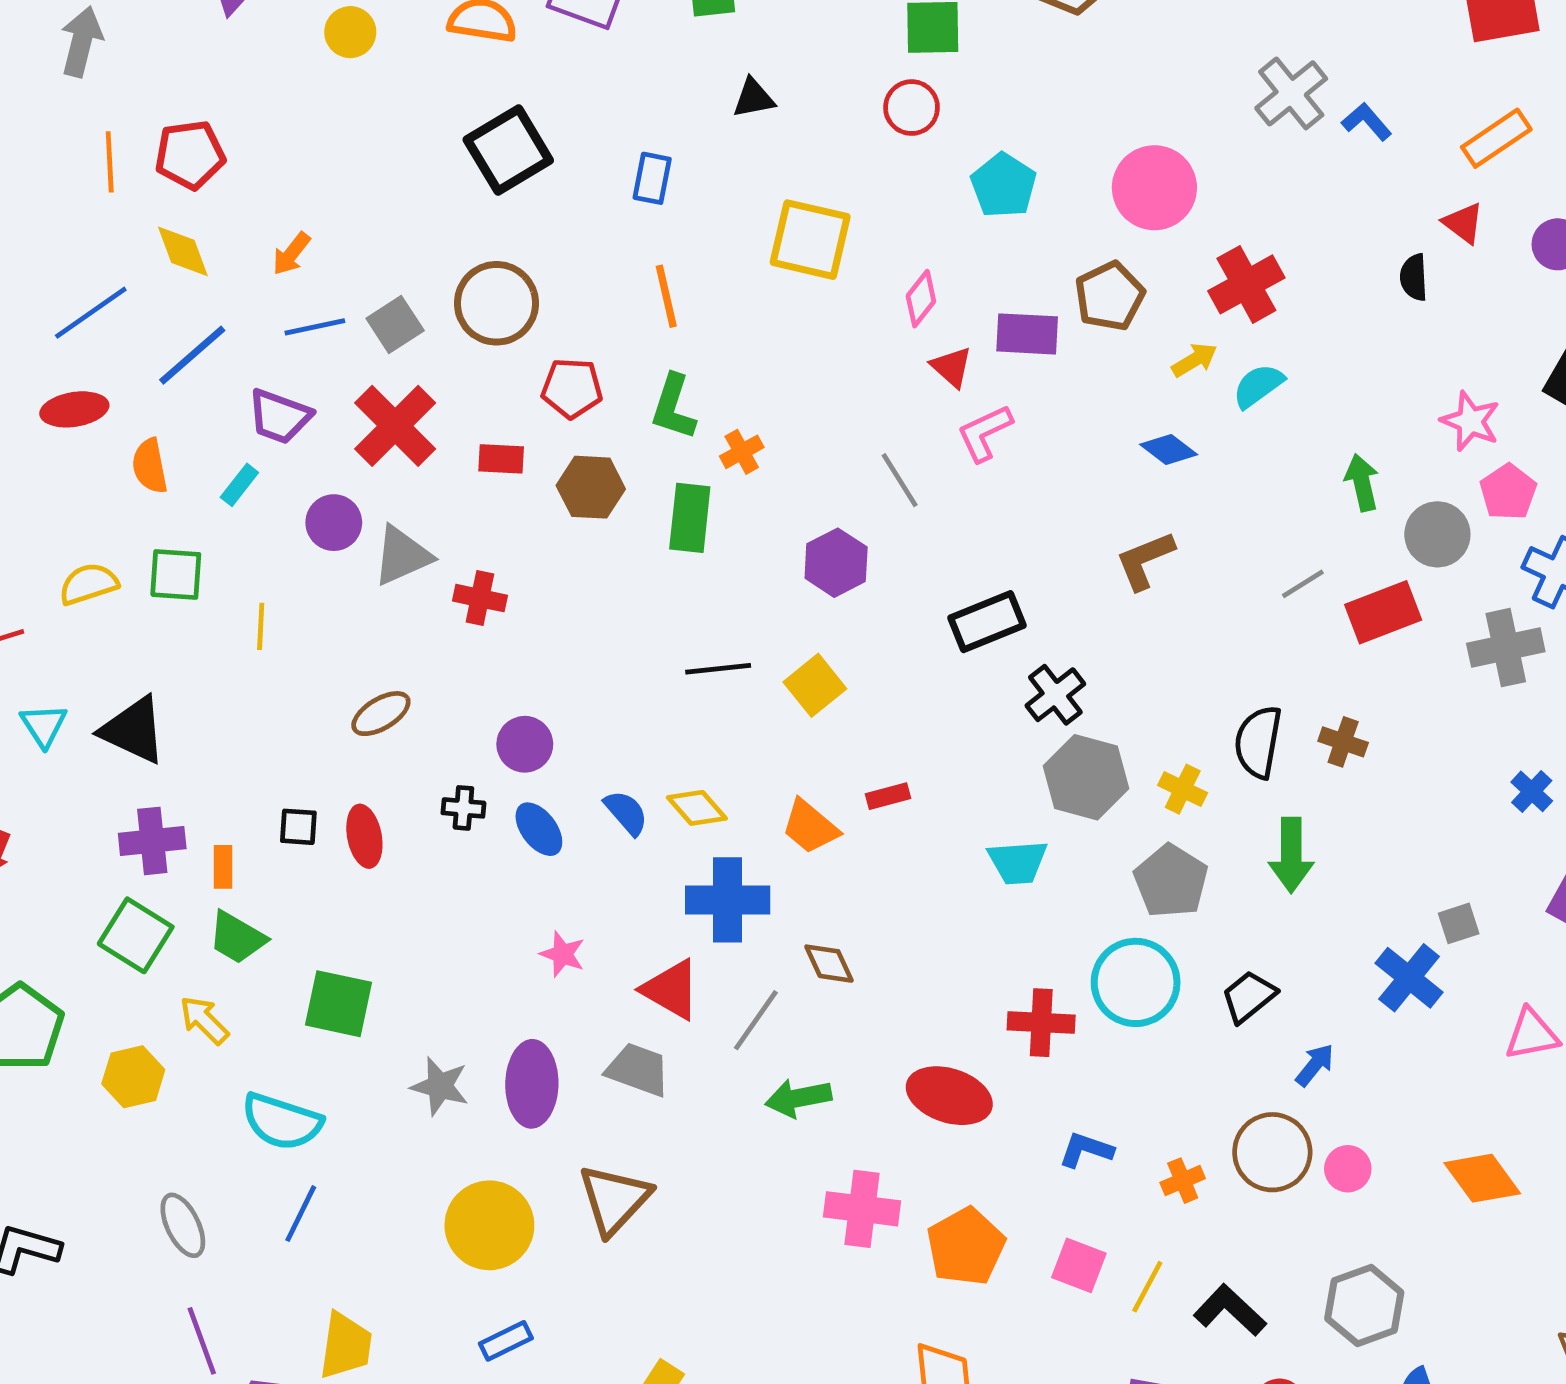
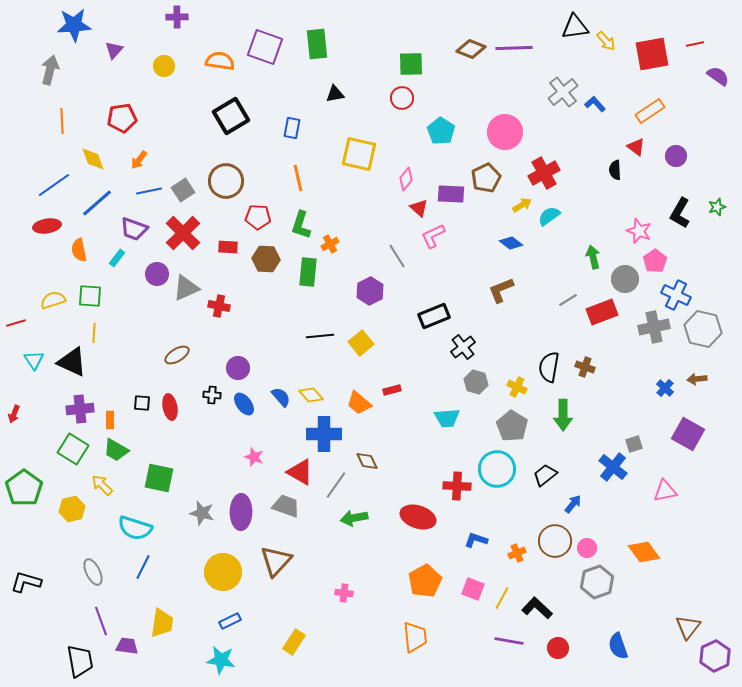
red pentagon: (190, 155) -> (122, 118), moved
yellow line: (261, 626) -> (94, 333), moved
gray hexagon: (1086, 777) -> (476, 382), size x0.7
pink cross: (862, 1209) -> (344, 593), moved, size x0.6
gray hexagon: (1364, 1306) -> (597, 582), moved

